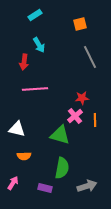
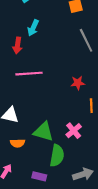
cyan arrow: (39, 45) -> (33, 28), turned 56
pink cross: (75, 116) -> (74, 131), moved
green triangle: (60, 135) -> (44, 132), moved

